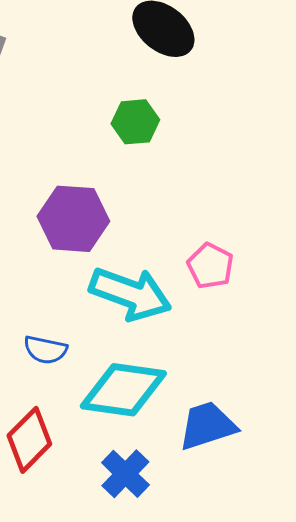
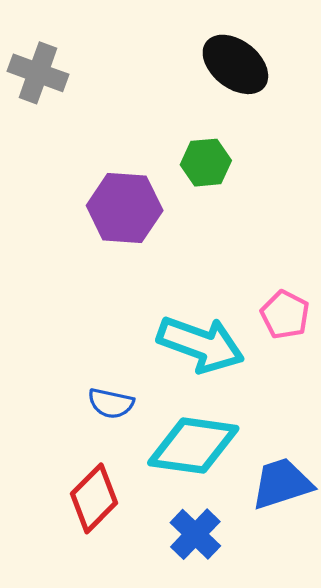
purple hexagon: (73, 219) -> (125, 208), moved

